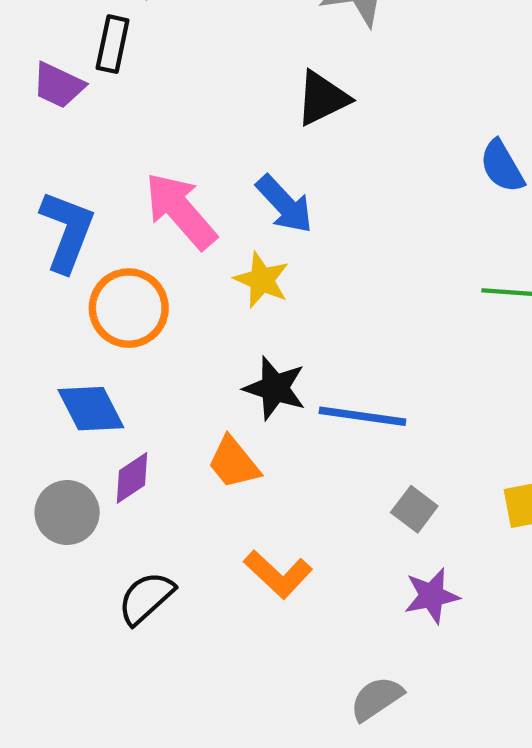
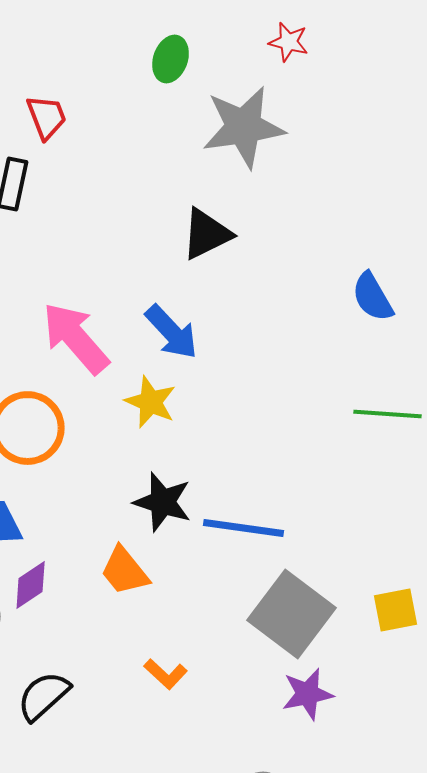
gray square: (414, 509) -> (292, 614), size x2.0
orange L-shape: (278, 574) -> (166, 674), size x0.7

